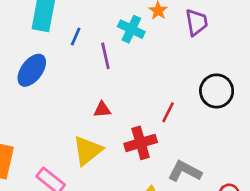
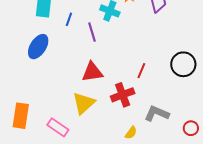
black circle: (217, 91) -> (183, 64), moved
red triangle: (102, 110) -> (92, 72), size x1.6

